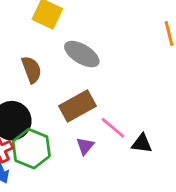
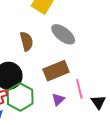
pink line: (113, 128) -> (79, 89), turned 30
black triangle: (142, 144) -> (98, 102), turned 42

